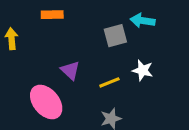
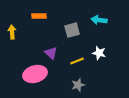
gray square: (115, 36) -> (72, 30), moved
pink ellipse: (46, 102) -> (35, 74), turned -65

